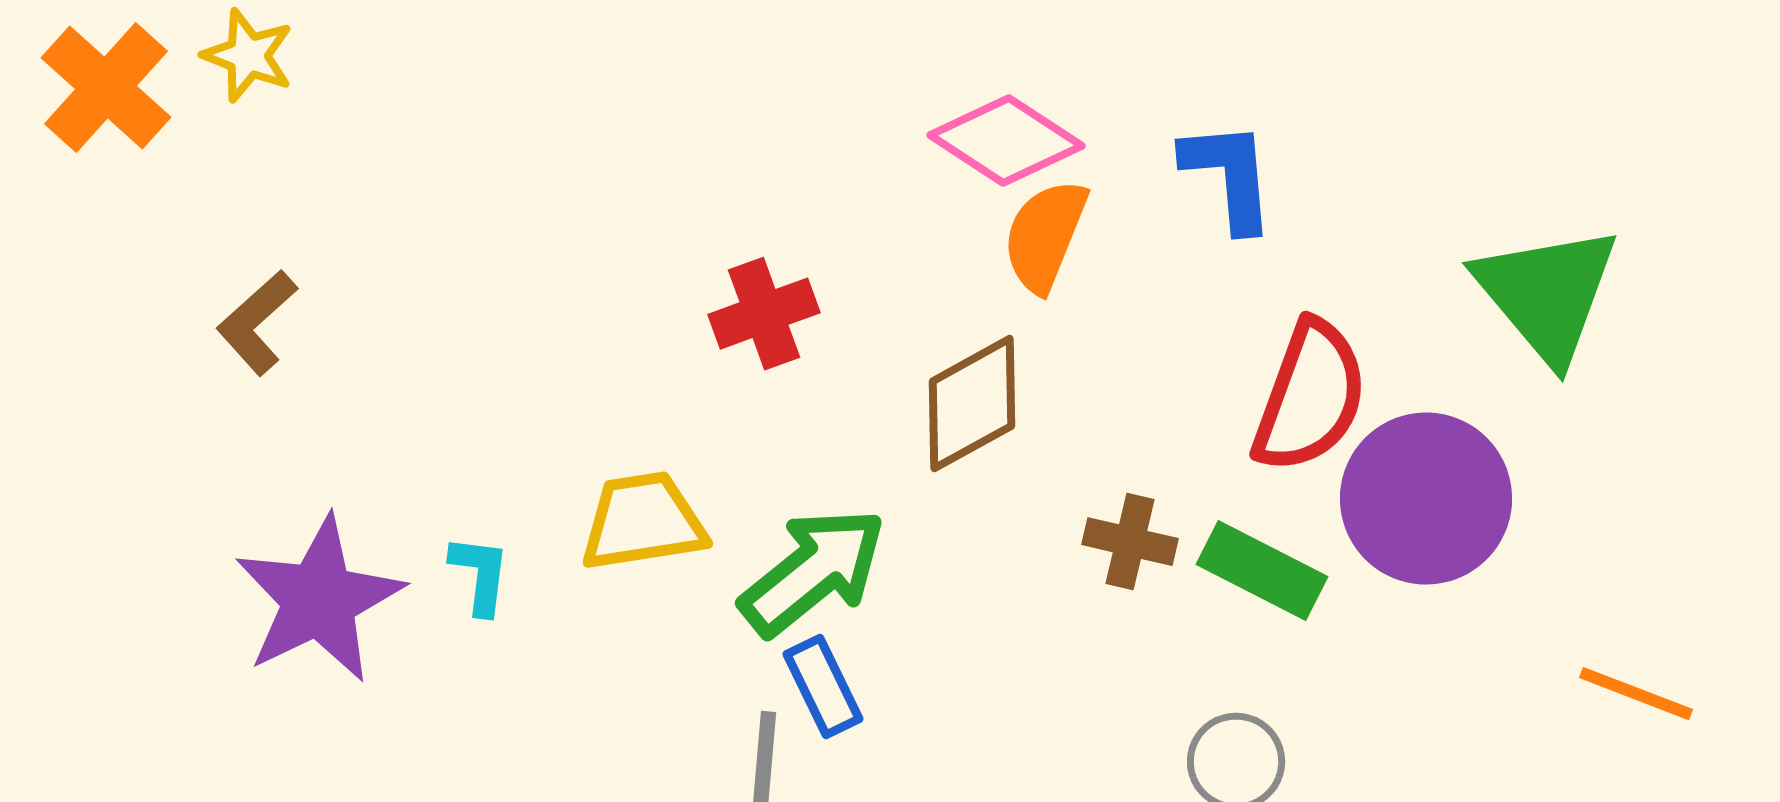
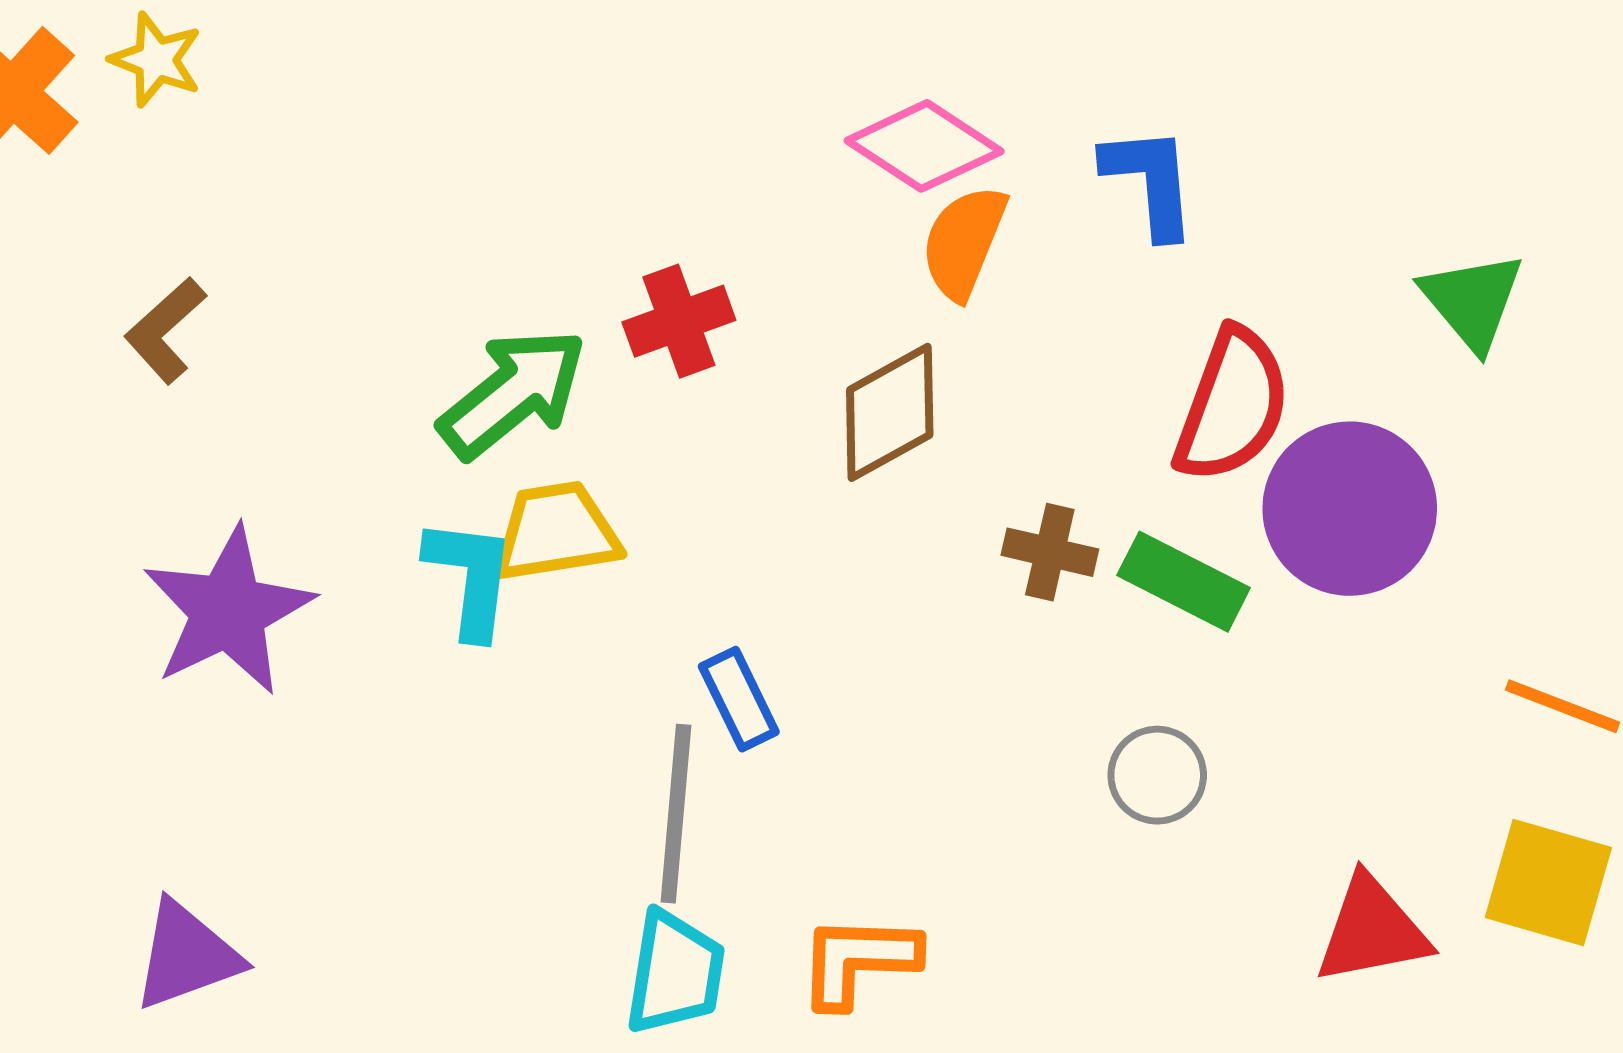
green triangle: (1547, 294) -> (1472, 301), size x0.7
green arrow: (813, 572) -> (513, 393), moved
cyan L-shape: (480, 575) -> (470, 578), moved, size x1.5

